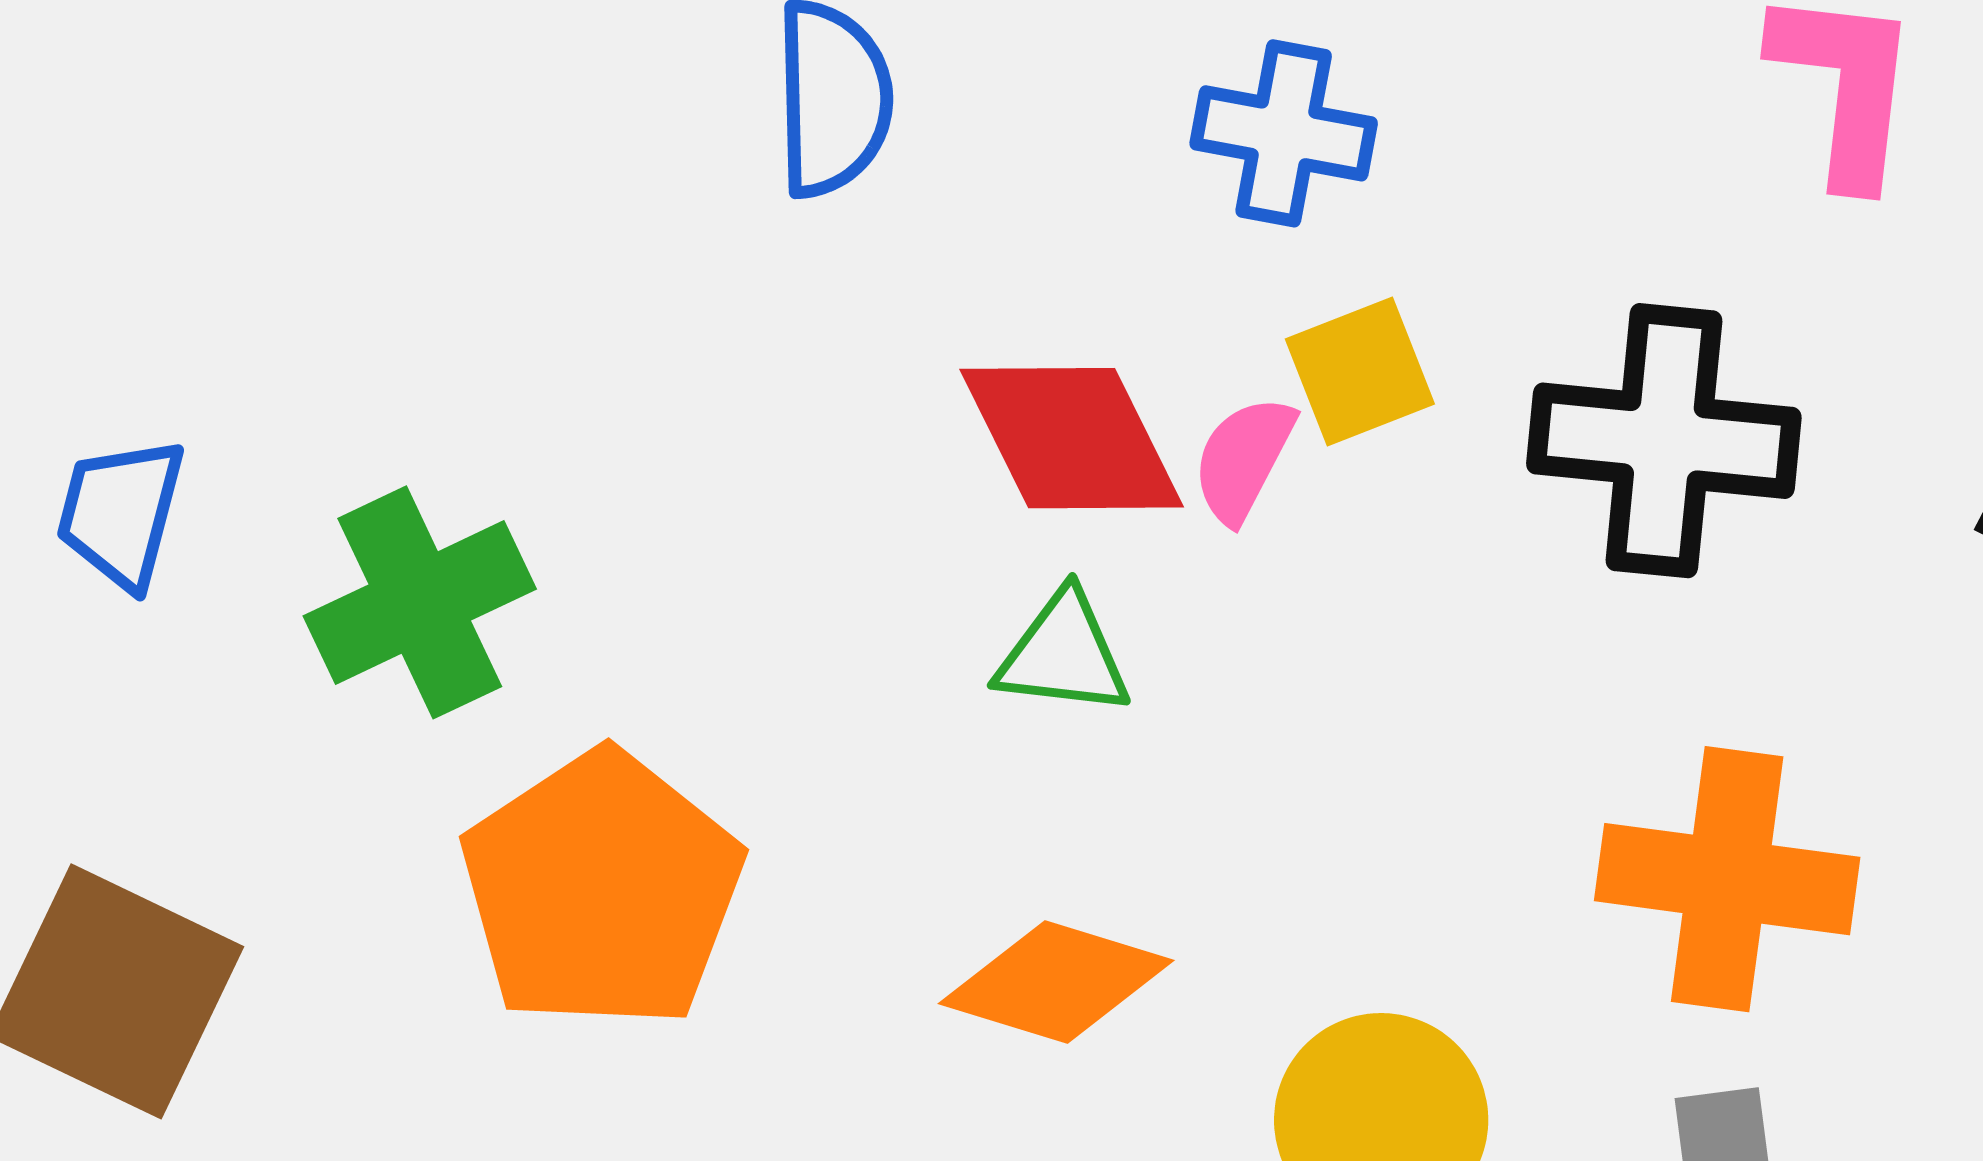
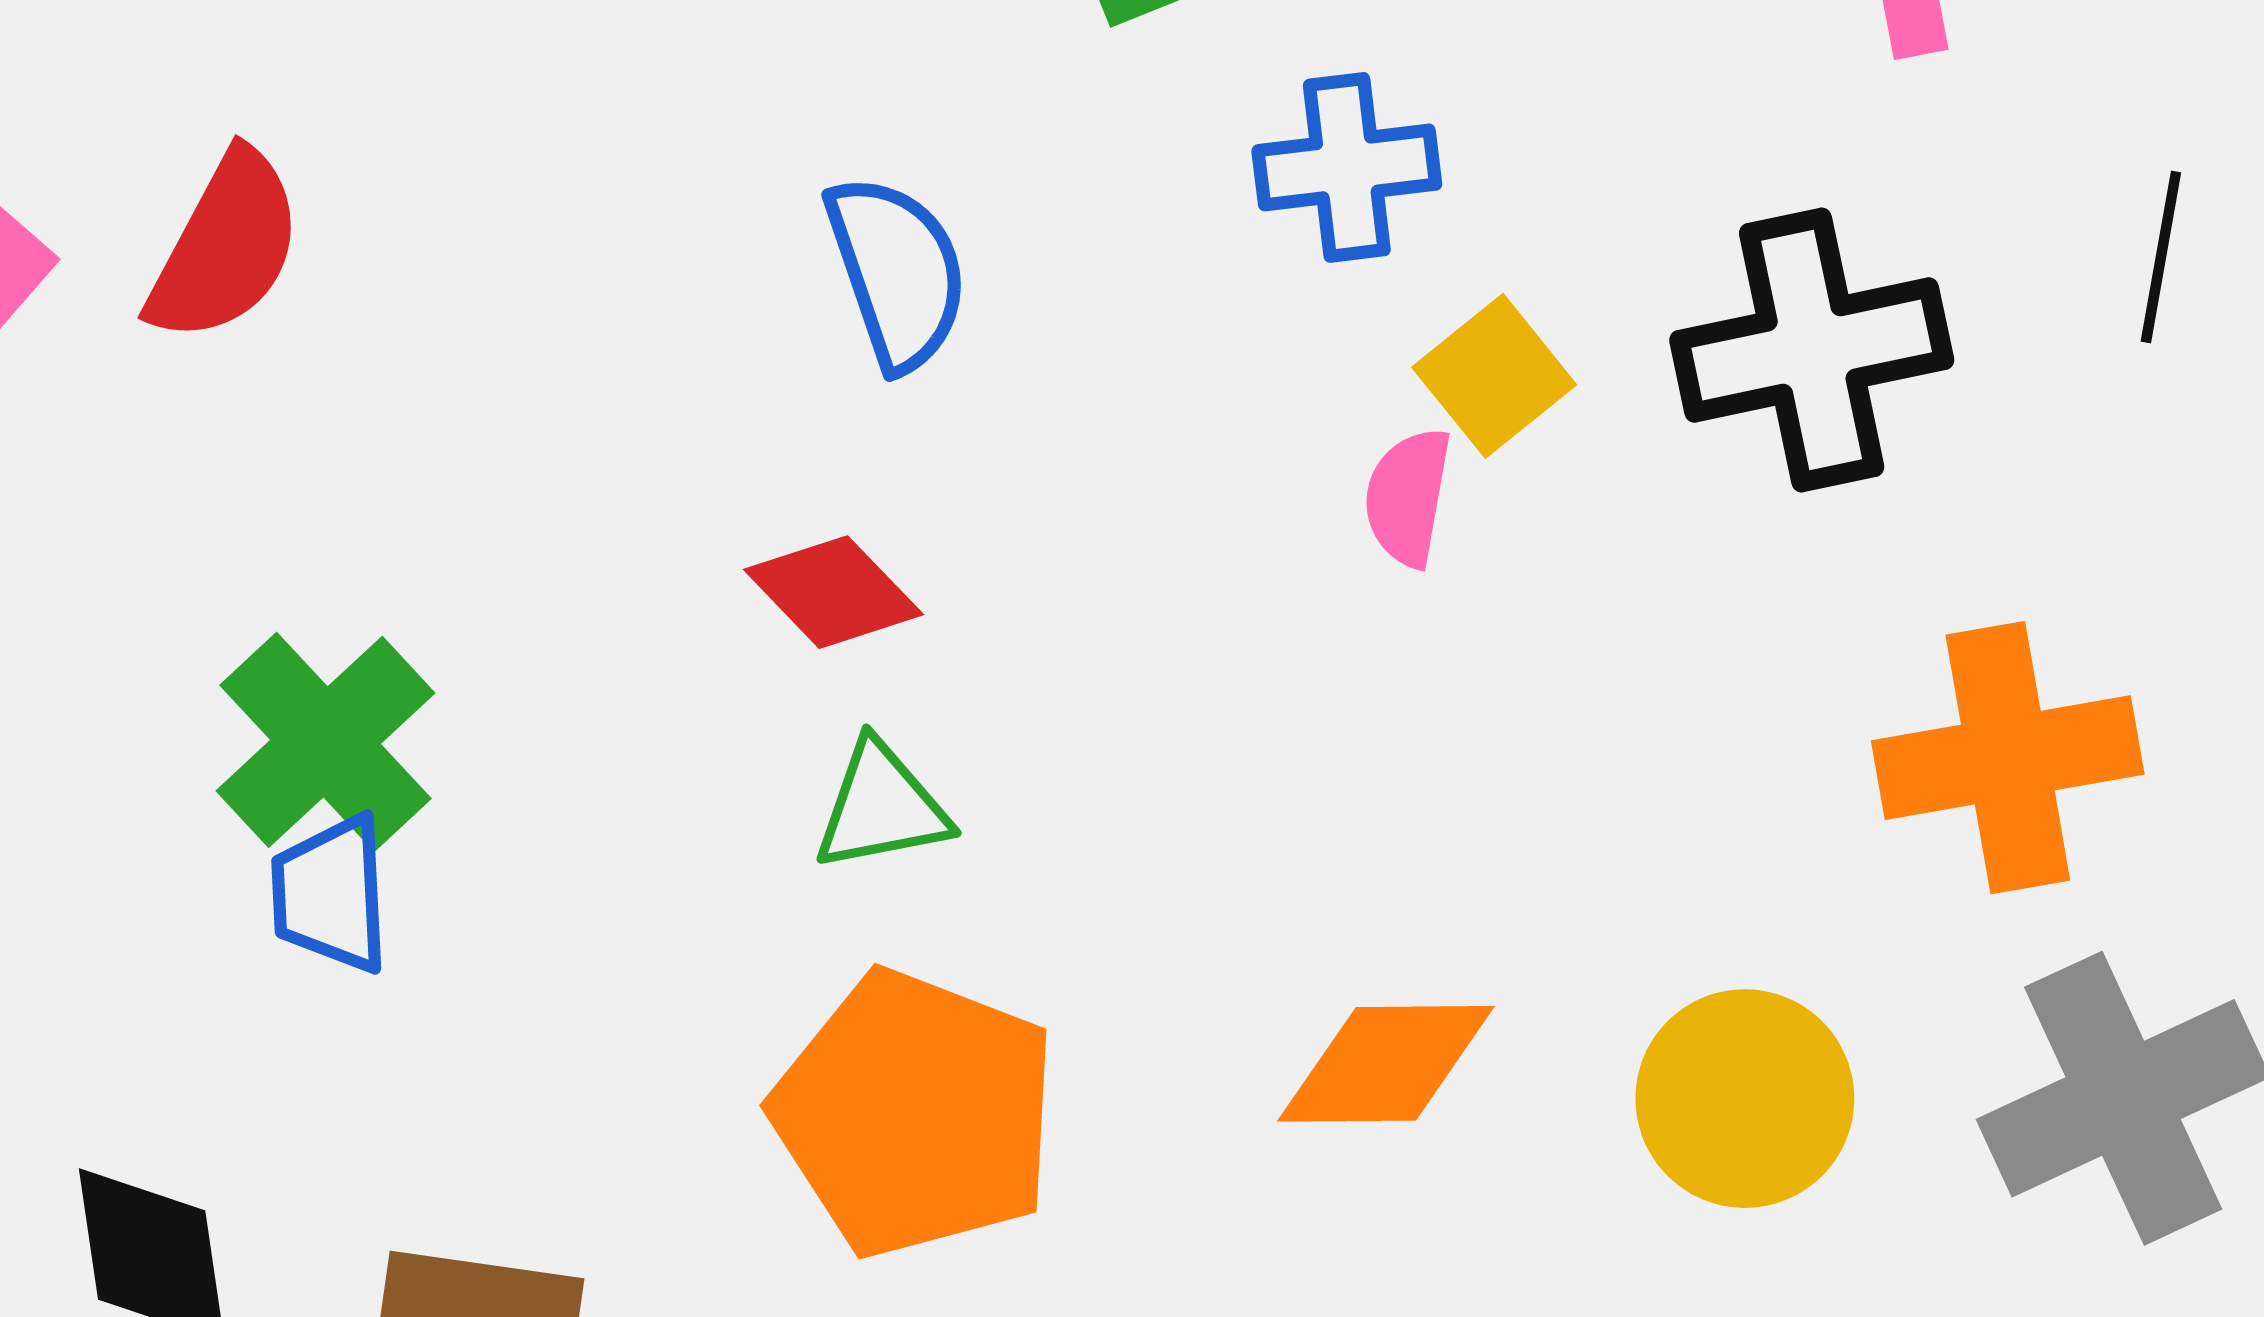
red diamond: (1072, 438) -> (833, 592), moved, size x0.7
green cross: (420, 602) -> (326, 742), moved
green triangle: (1063, 654) -> (881, 807), moved

